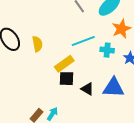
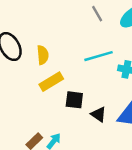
yellow rectangle: (64, 64) -> (51, 82), moved

